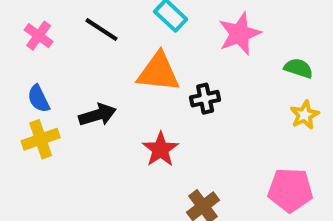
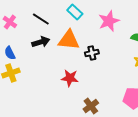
black arrow: (97, 115) -> (41, 42), moved
red star: (160, 149) -> (70, 78), turned -30

